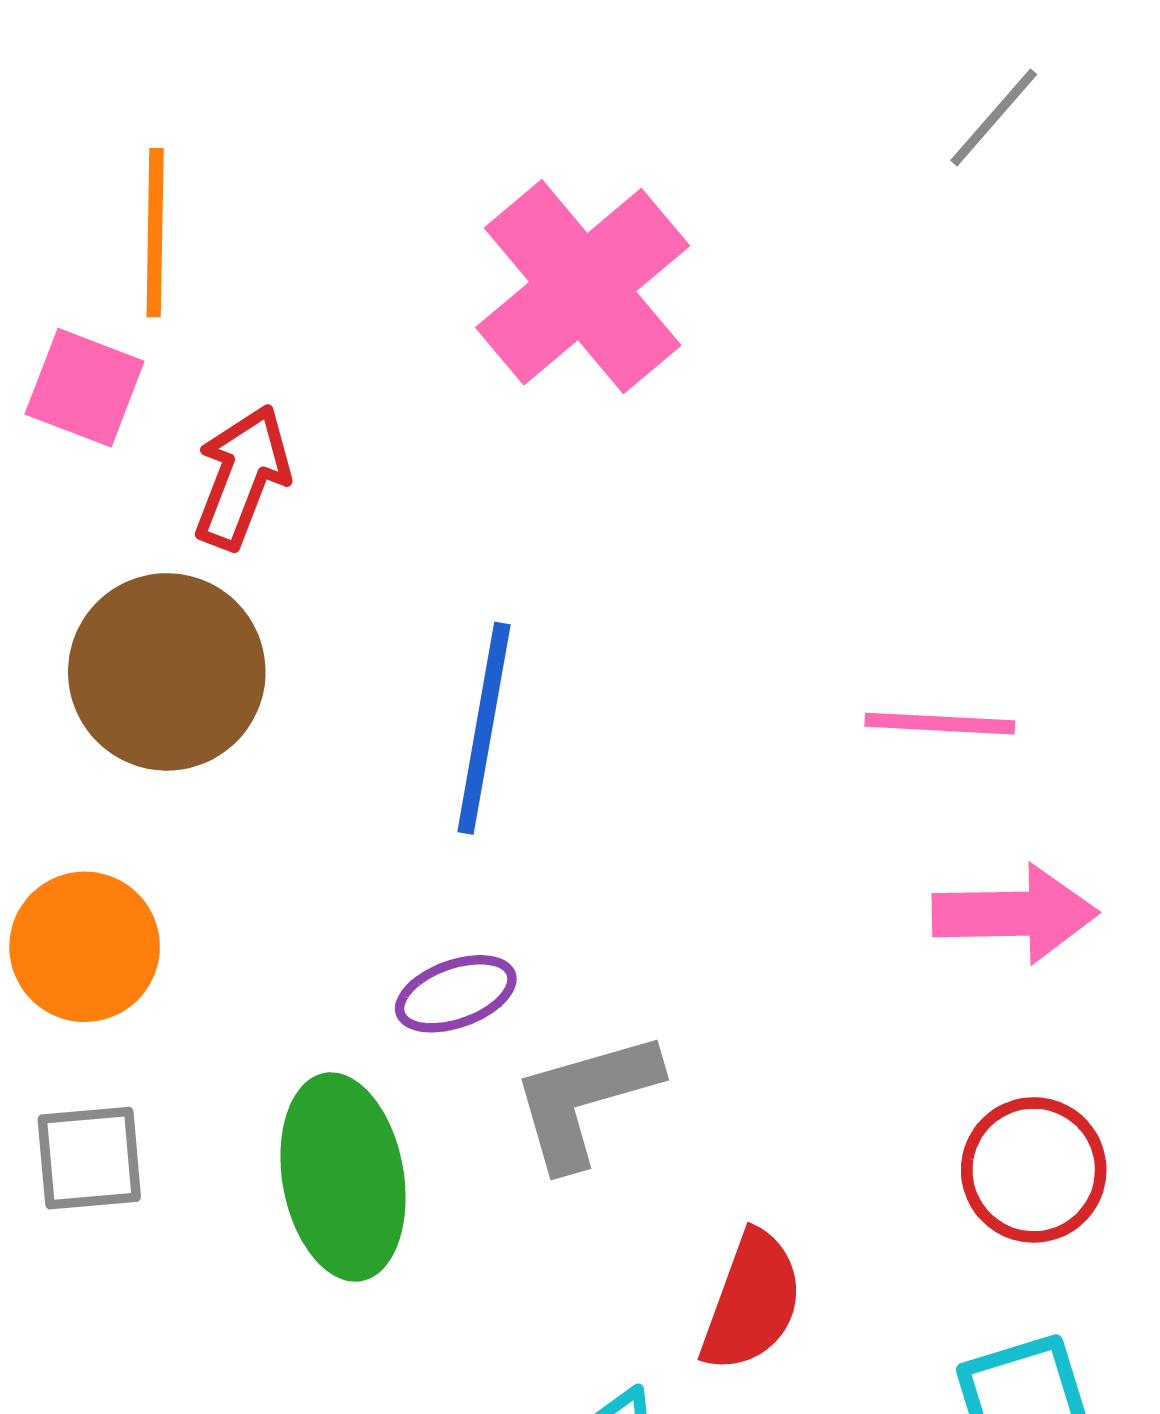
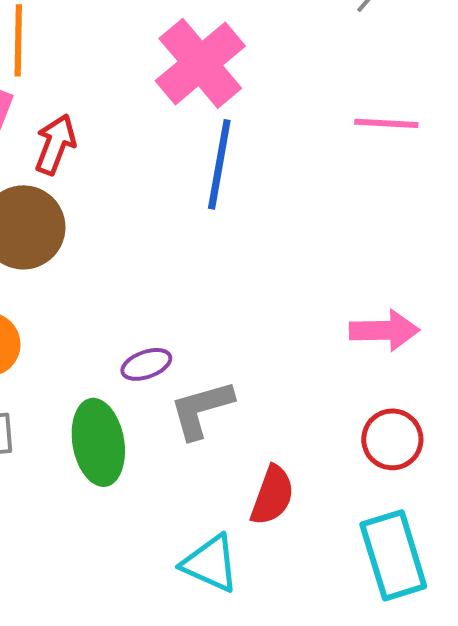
pink line: (940, 724) -> (386, 123), moved
blue line: (484, 728) -> (219, 164), moved

